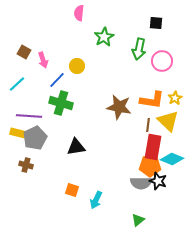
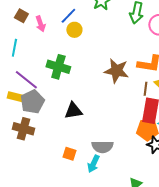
blue line: (57, 80) -> (68, 16), moved
cyan line: (17, 84) -> (14, 48), turned -36
purple line: (29, 116) -> (26, 80), turned 35
brown cross: (26, 165) -> (23, 129), size x1.5
gray semicircle: (141, 183) -> (102, 147), moved

